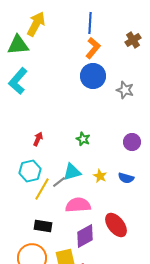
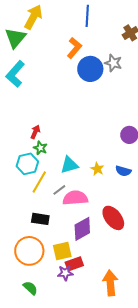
green triangle: (18, 45) -> (15, 38), turned -45
orange L-shape: (93, 48) -> (74, 48), moved
gray star: (125, 90) -> (113, 63), moved
green star: (83, 139) -> (40, 148), moved
gray line: (59, 182) -> (59, 190), moved

